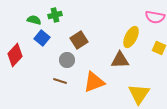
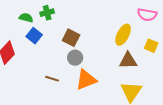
brown square: (79, 40) -> (71, 38), turned -30
gray circle: (67, 60) -> (75, 58), moved
brown triangle: (120, 60) -> (128, 61), moved

